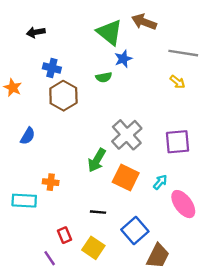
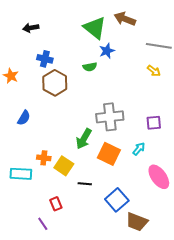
gray cross: (127, 135) -> (110, 117), turned 36
purple square: (178, 142) -> (154, 123), size x0.7
cyan arrow: (160, 182) -> (139, 149), moved
yellow square: (93, 248) -> (64, 166), moved
brown trapezoid: (158, 256) -> (137, 222), turned 85

